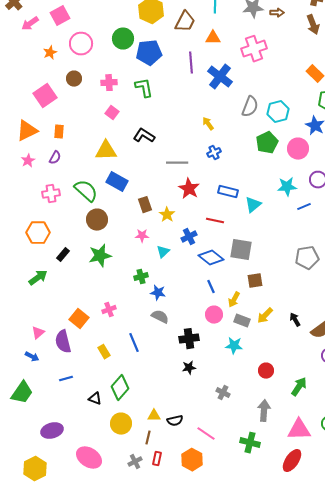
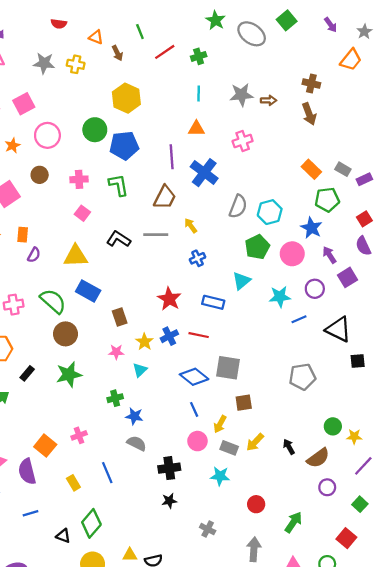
brown trapezoid: (185, 22) -> (165, 197), moved
pink cross: (254, 49) -> (243, 141), size x0.7
purple semicircle: (55, 158) -> (34, 255), moved
gray line: (177, 163) -> (156, 235), moved
cyan triangle: (253, 205) -> (241, 281), moved
yellow star: (167, 215) -> (144, 342), moved
blue cross: (189, 237) -> (169, 336), moved

